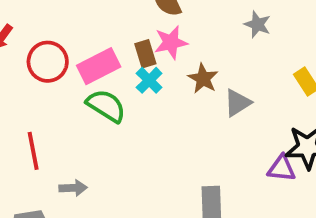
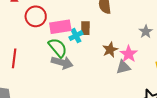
pink star: (171, 42) -> (129, 54), moved, turned 30
cyan cross: (149, 80) -> (76, 36), moved
gray arrow: (73, 188) -> (62, 63), moved, size x1.5

